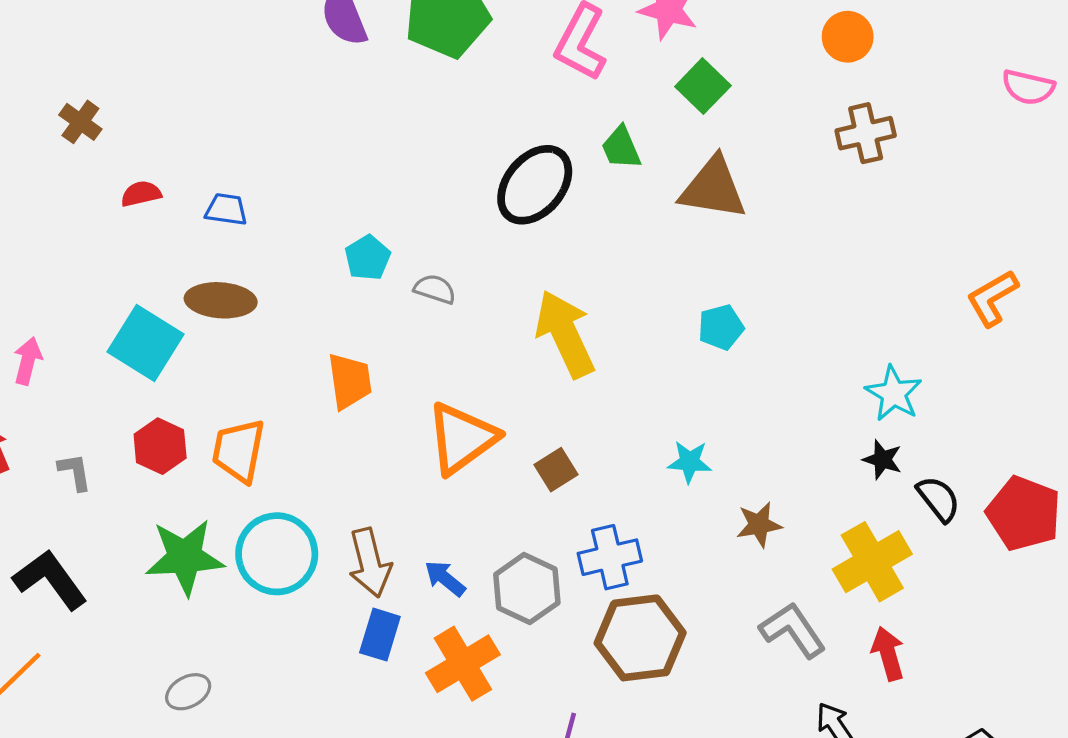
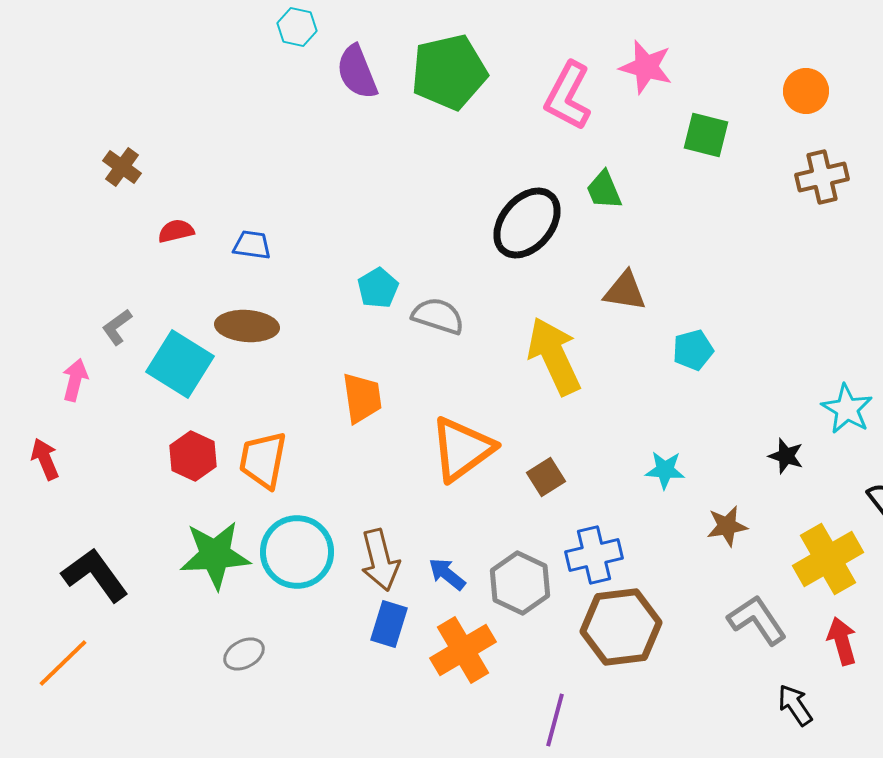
green square: (703, 86) -> (706, 135), moved, turned -30
brown triangle: (713, 188) -> (625, 291), moved, size x0.7
gray semicircle: (435, 289) -> (438, 316), size x1.4
black star: (882, 460) -> (786, 456), moved
gray L-shape: (75, 472) -> (117, 327), moved, turned -117
gray ellipse: (188, 692) -> (244, 654), moved

